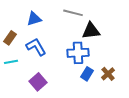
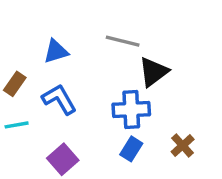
black triangle: (91, 31) -> (153, 72), turned -30
blue rectangle: (87, 74) -> (131, 149), moved

